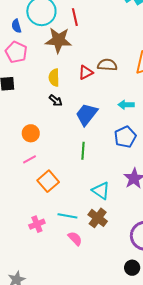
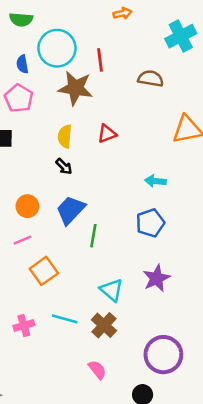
brown semicircle: (107, 65) -> (151, 79), moved
blue trapezoid: (87, 114) -> (71, 210), moved
pink semicircle: (75, 239) -> (97, 370), moved

